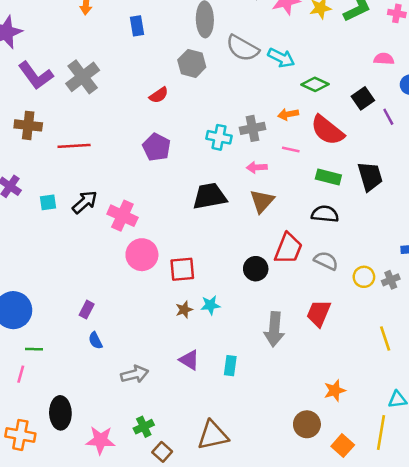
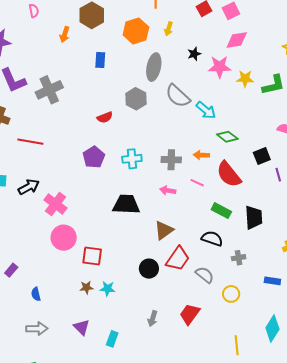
cyan cross: (219, 137) -> (132, 159), moved, turned -30
brown triangle: (262, 201) -> (164, 230), moved
gray cross: (391, 280) -> (239, 258), moved
gray arrow: (274, 329) -> (153, 319), size x0.6
blue semicircle: (95, 341) -> (36, 294), moved

